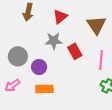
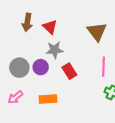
red triangle: (60, 17) -> (50, 27), moved, turned -35
red rectangle: (75, 51) -> (69, 71), moved
purple circle: (39, 67) -> (41, 67), moved

